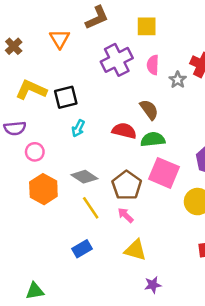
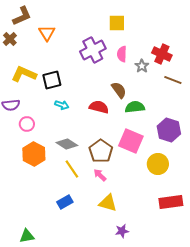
brown L-shape: (97, 18) -> (22, 16), moved
cyan arrow: (78, 128) -> (62, 105), turned -96
green semicircle: (153, 139) -> (135, 107), moved

